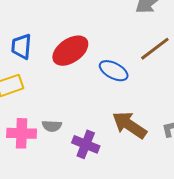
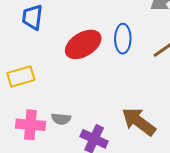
blue trapezoid: (21, 46) -> (32, 17), moved
blue ellipse: (114, 71) -> (123, 39), moved, turned 60

